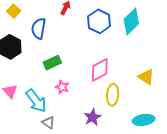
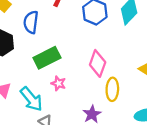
green rectangle: (52, 63) -> (47, 58), size x1.4
pink diamond: (100, 70) -> (98, 63), turned -40

